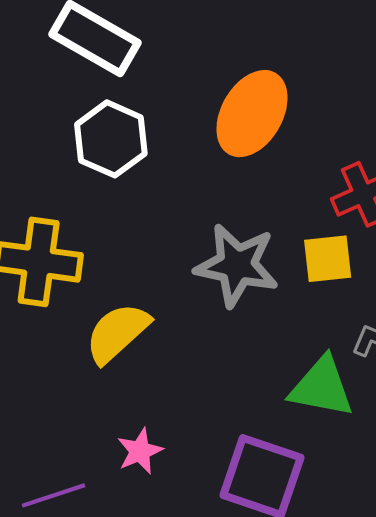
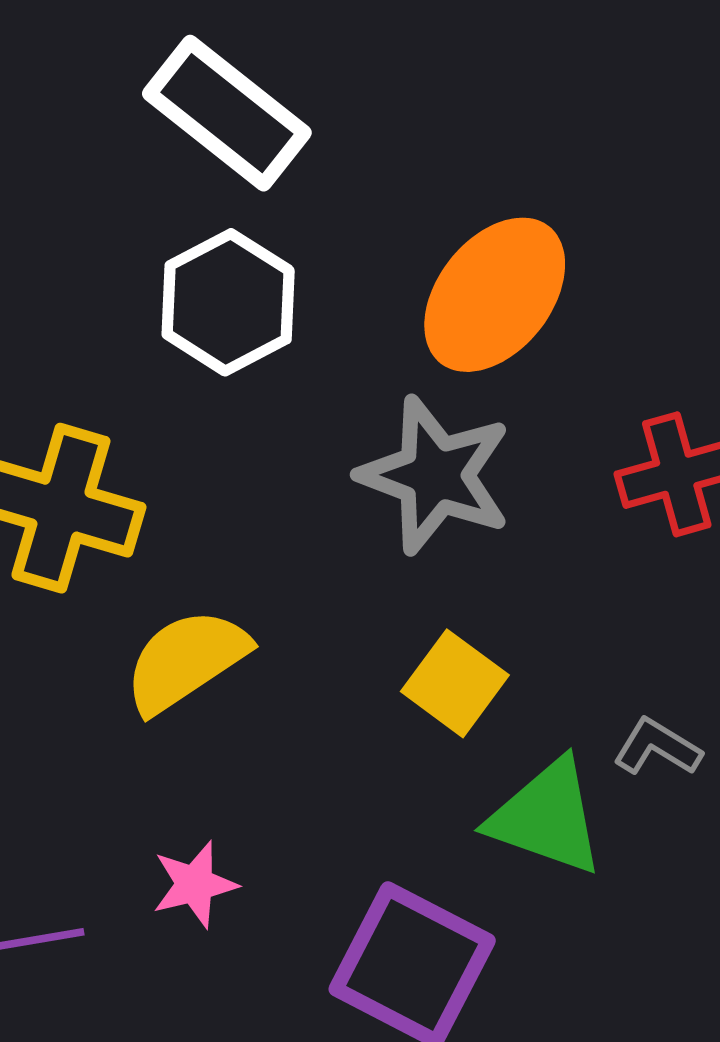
yellow square: (328, 259) -> (455, 683), moved, turned 34
gray star: (237, 265) -> (435, 475), moved

